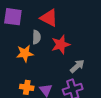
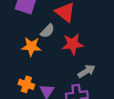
gray semicircle: (36, 37) -> (47, 31), turned 32

